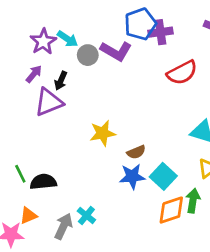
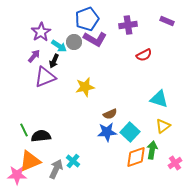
blue pentagon: (140, 24) -> (87, 19), moved
cyan arrow: (68, 39) -> (59, 46), moved
red semicircle: (182, 73) -> (144, 55), size x0.7
yellow star: (103, 133) -> (85, 87), moved
orange triangle: (28, 215) -> (30, 161), size x1.6

